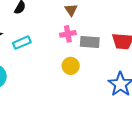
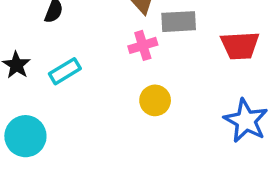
gray rectangle: (90, 42) -> (179, 22), moved

